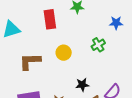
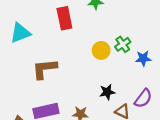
blue star: (116, 23) -> (143, 58), moved
yellow circle: (64, 53) -> (101, 50), moved

